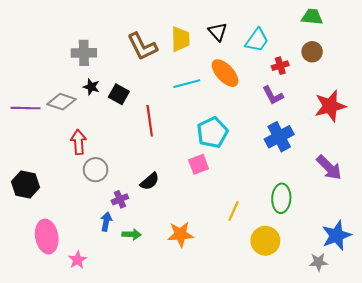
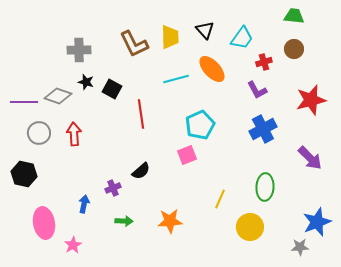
gray circle: (96, 170) -> (39, 133), moved
blue arrow: (106, 222) -> (84, 204), moved

